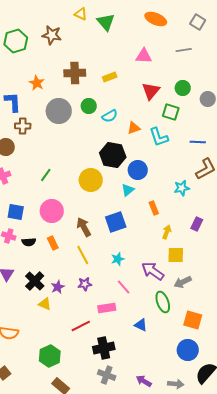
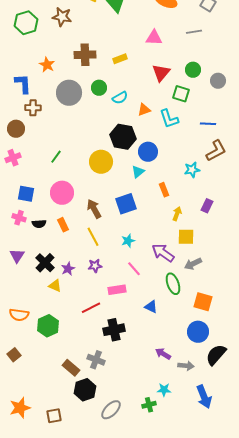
green hexagon: (50, 356) -> (48, 326), moved
gray cross: (107, 375) -> (96, 360), moved
purple arrow: (144, 381) -> (163, 354), moved

